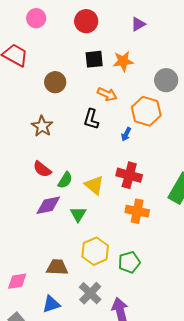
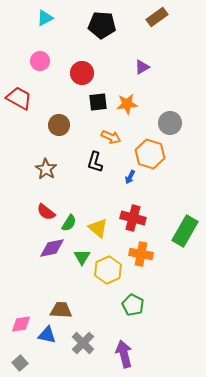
red circle: (86, 21) -> (82, 73), moved
yellow hexagon: (95, 251) -> (108, 270), moved
green pentagon: (129, 262) -> (133, 305), turned -30
gray cross: (90, 293) -> (83, 343), moved
blue triangle: (51, 304) -> (47, 335), moved, turned 30

